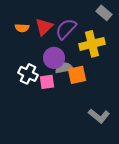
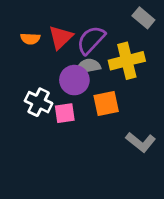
gray semicircle: (64, 68) -> (88, 66), moved
gray L-shape: (99, 116) -> (141, 142), moved

